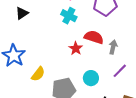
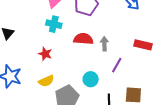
red star: (76, 48) -> (45, 54), moved
yellow semicircle: (38, 74) -> (46, 81), moved, turned 42

